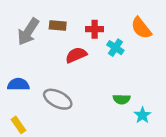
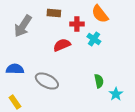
brown rectangle: (58, 26) -> (54, 13), moved
orange semicircle: (141, 28) -> (100, 14), moved
green semicircle: (122, 99) -> (99, 81), turned -104

